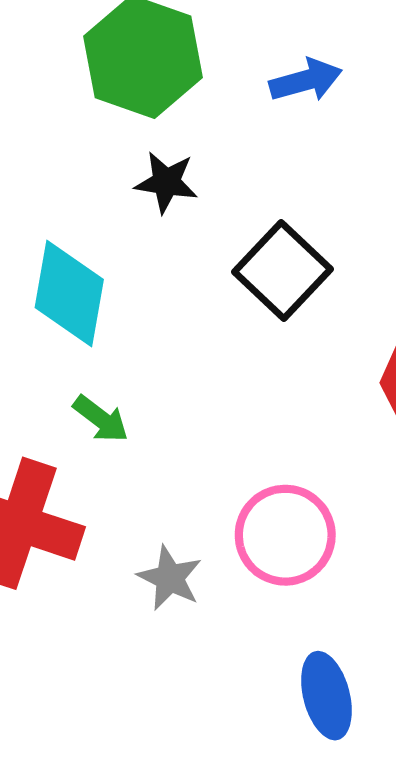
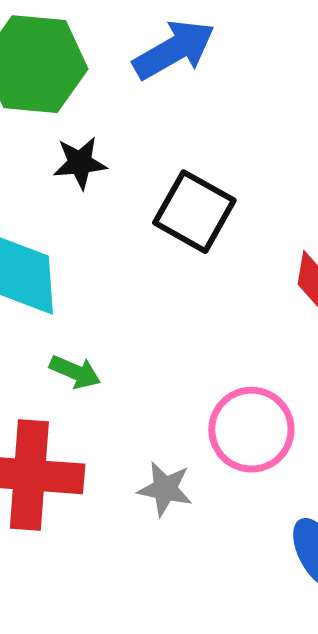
blue arrow: (306, 80) -> (174, 50), size x1.4

